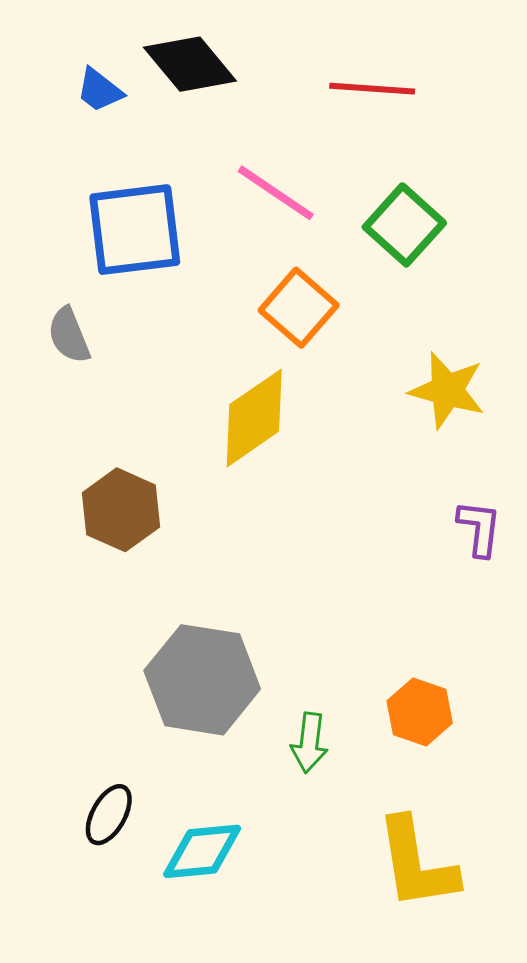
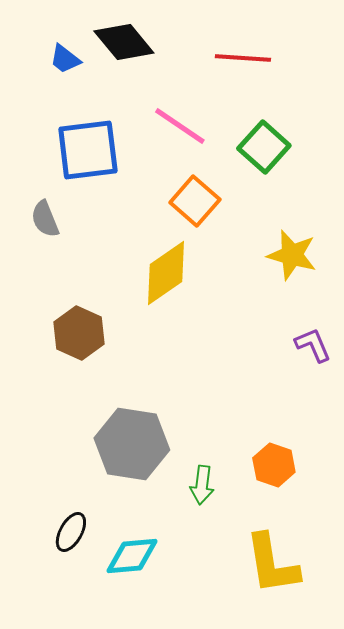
purple L-shape: (479, 528) -> (313, 345), turned -30

